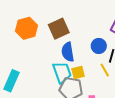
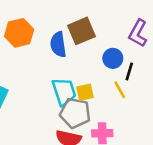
brown square: (59, 29) -> (81, 31), moved
blue semicircle: (68, 52) -> (58, 44), moved

